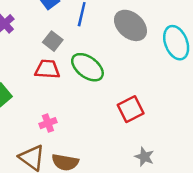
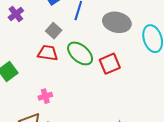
gray ellipse: (130, 25) -> (117, 22), turned -32
red square: (131, 109) -> (110, 64), moved

